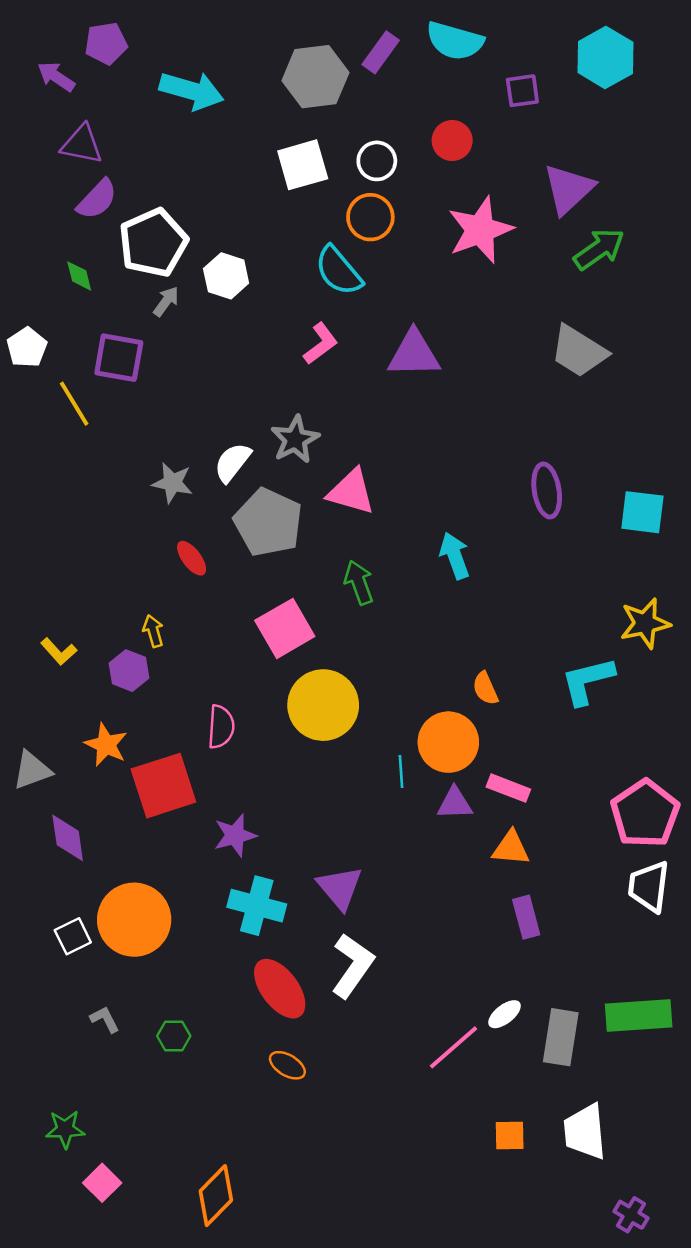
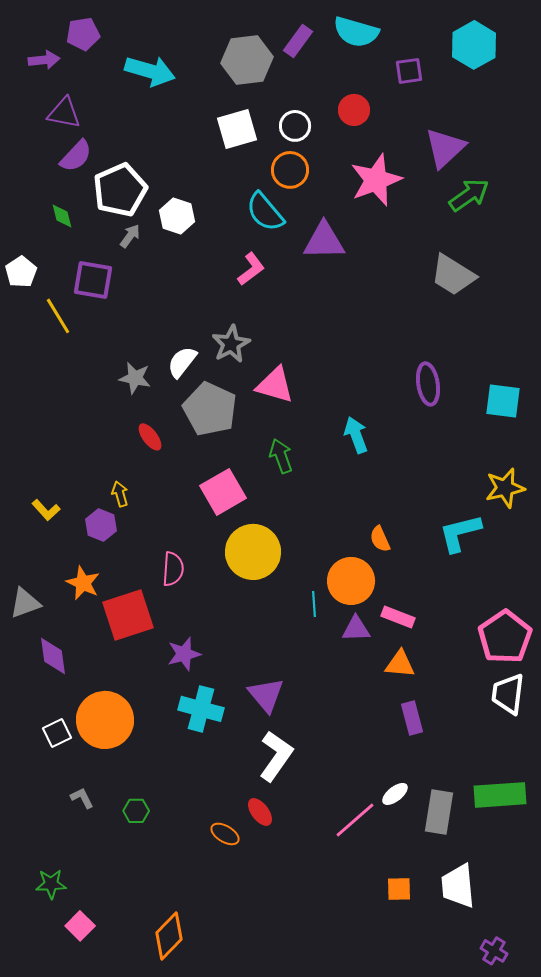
purple arrow: (56, 77) -> (44, 60), turned 140
purple triangle: (414, 354) -> (324, 241), moved
red ellipse: (280, 989) -> (260, 812), moved, size x0.6

